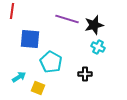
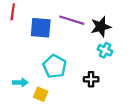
blue square: (30, 39) -> (41, 28), moved
cyan arrow: (19, 77) -> (20, 82), turned 32

